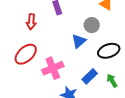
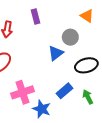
pink cross: (53, 68) -> (23, 92), moved

